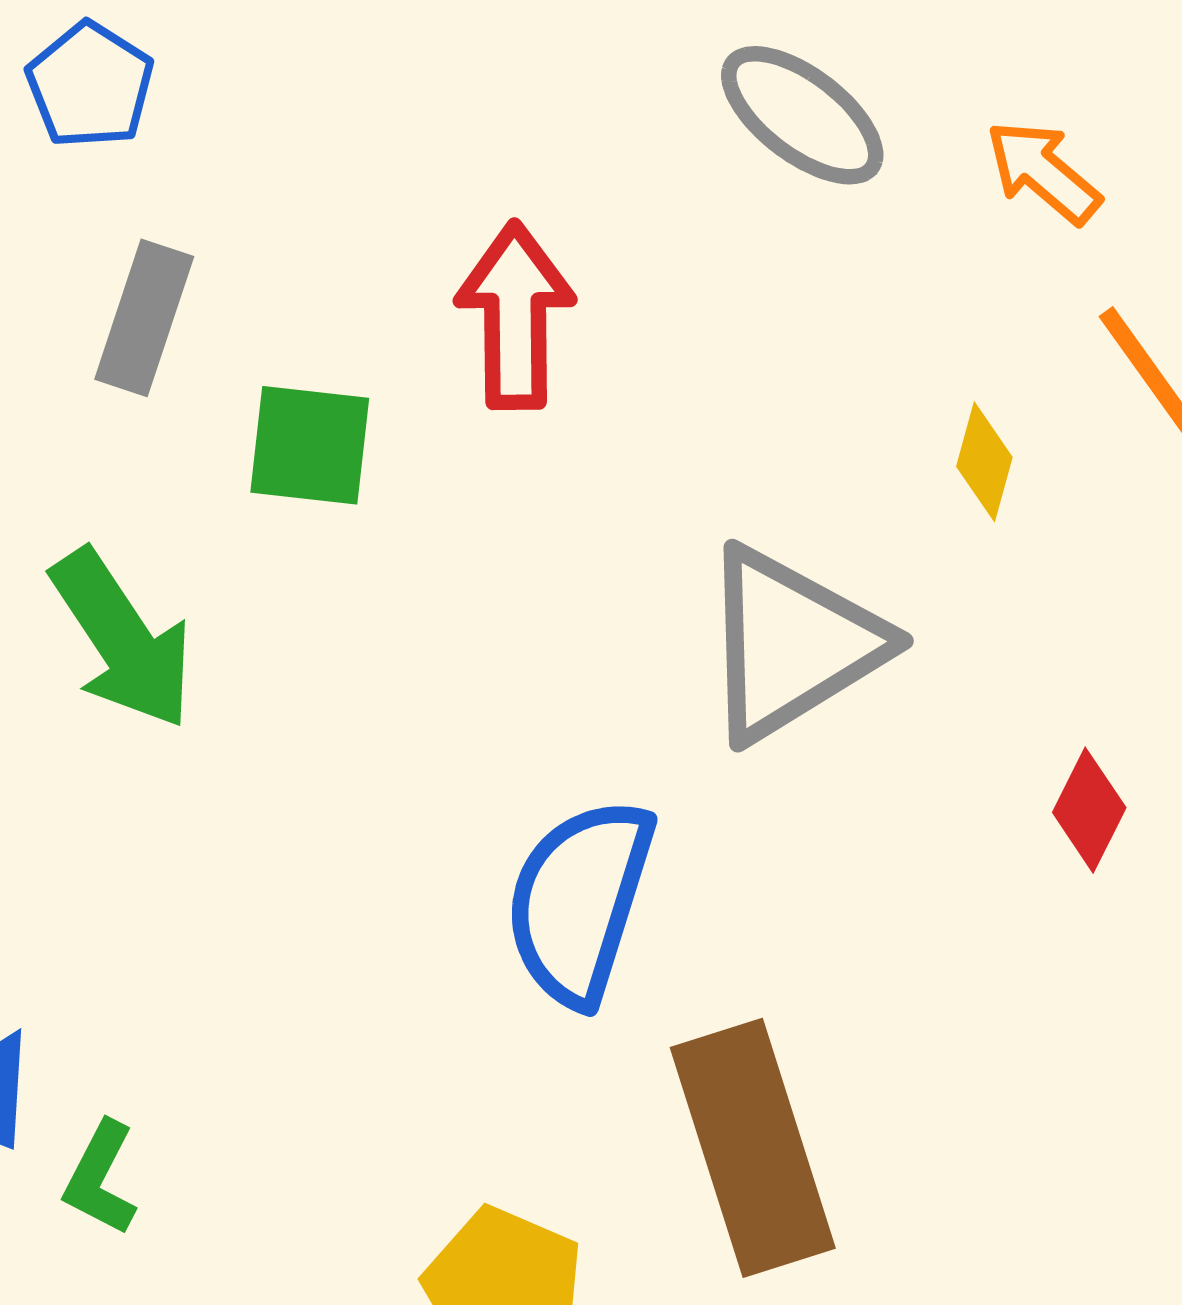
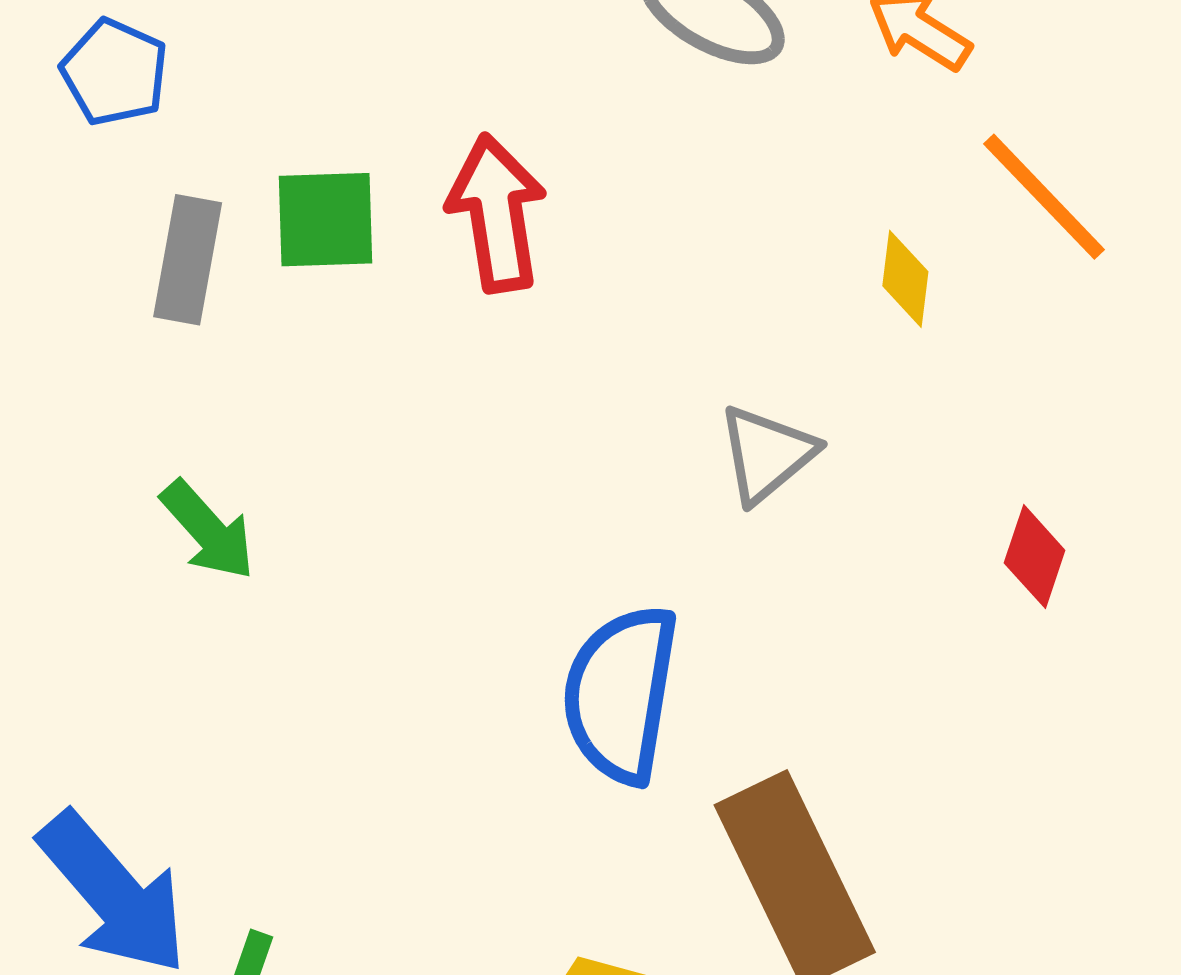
green square: (310, 445) -> (325, 220), moved
green arrow: (122, 639) -> (208, 530), size x0.7
gray triangle: (792, 644) -> (767, 454), size x0.6

